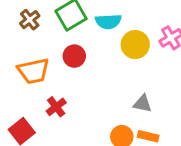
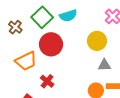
yellow circle: (135, 45) -> (97, 41), moved
red circle: (74, 56) -> (51, 44), size x1.5

